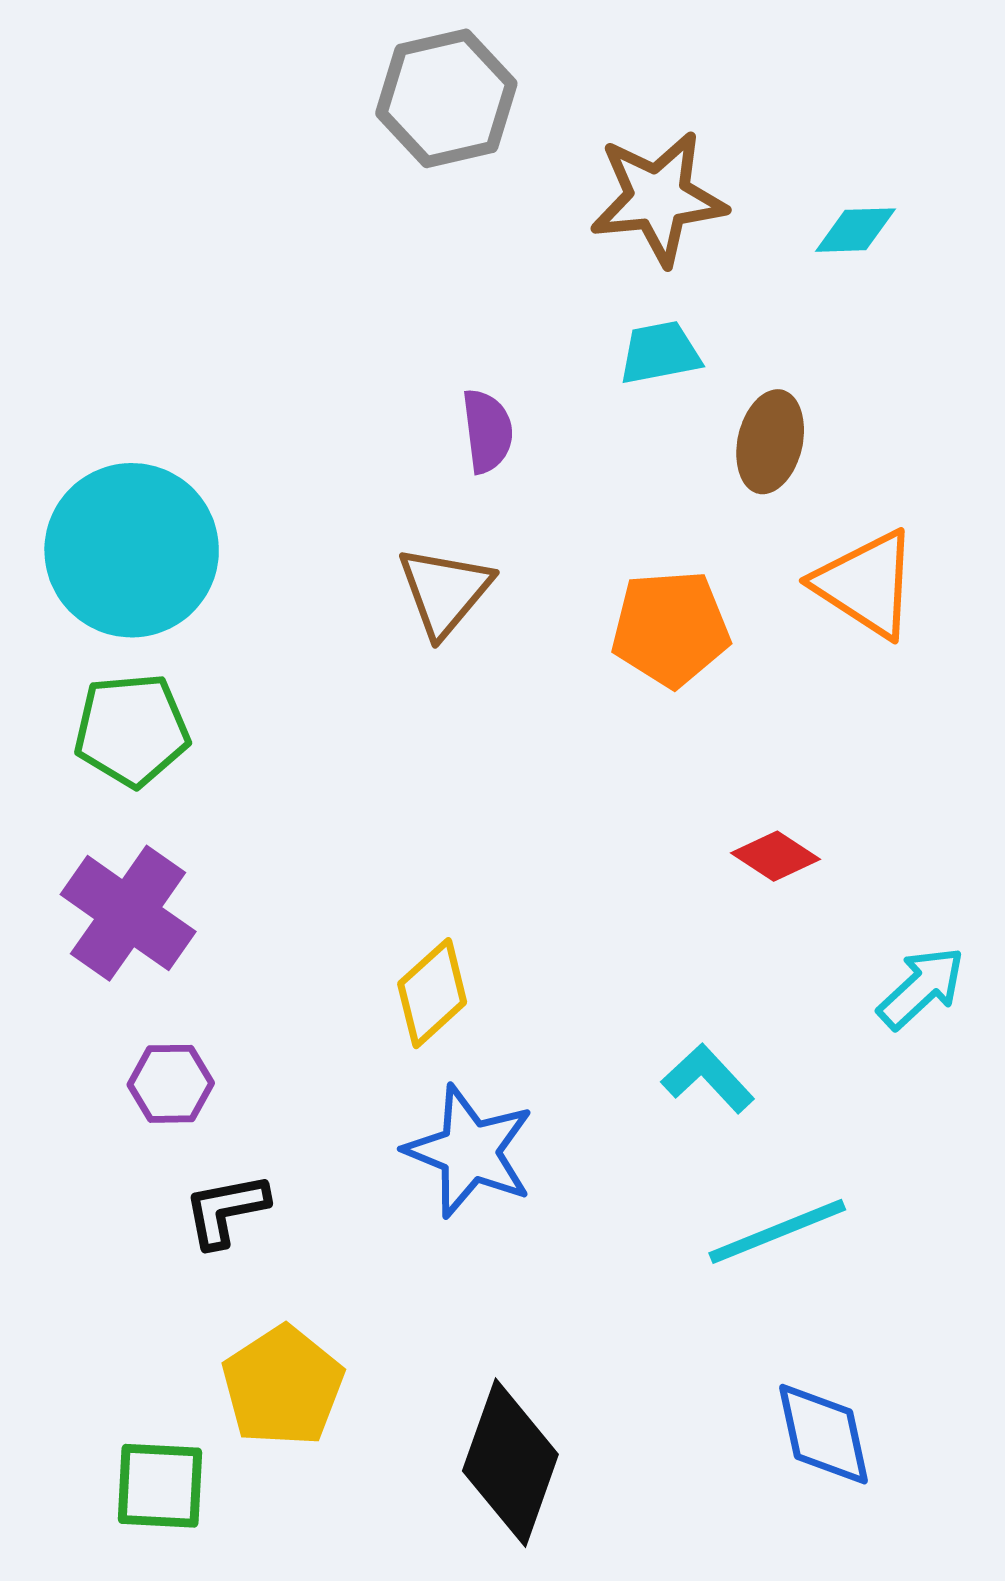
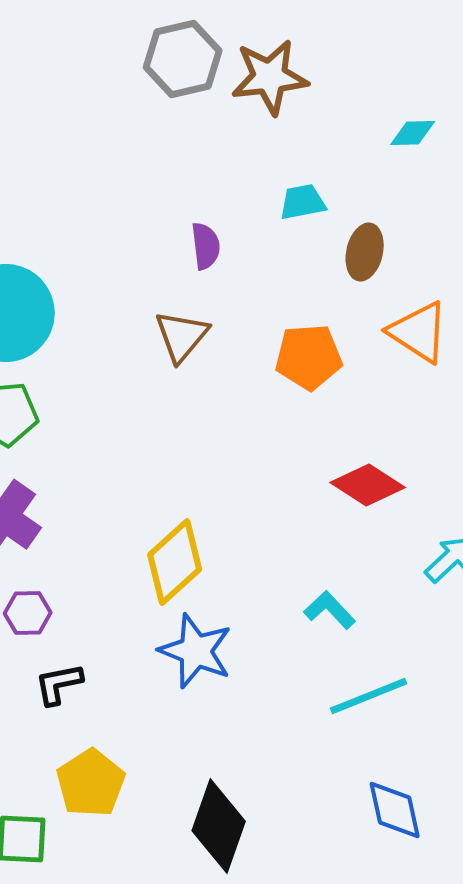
brown star: (658, 198) -> (270, 77), moved
red diamond: (775, 856) -> (368, 485), size x1.5
yellow diamond: (432, 993) -> (175, 562), size x1.4

